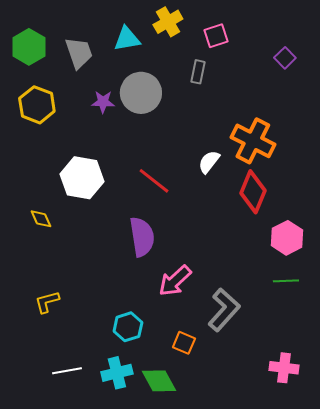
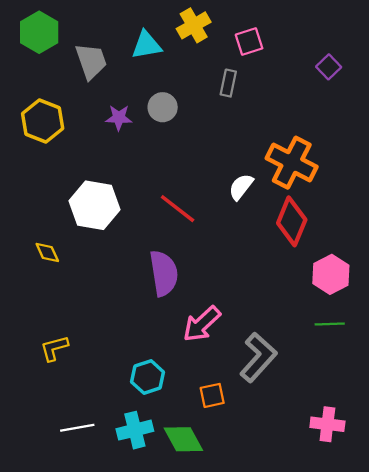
green hexagon: (29, 47) -> (39, 32), moved
gray circle: (141, 93) -> (163, 107), size x0.6
orange square: (184, 343) -> (212, 395), turned -35

